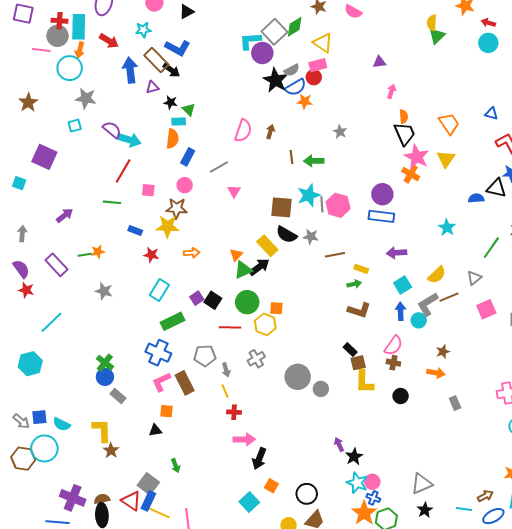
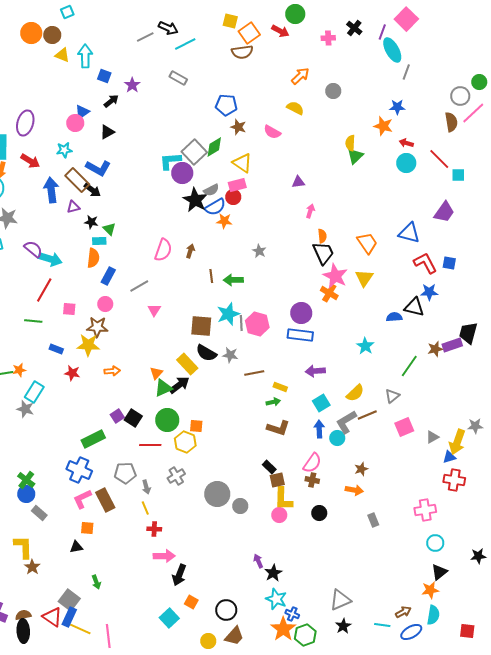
blue triangle: (491, 114) -> (409, 233), size x1.6
cyan rectangle: (159, 290) -> (34, 392), moved
pink circle: (372, 482) -> (279, 515), moved

